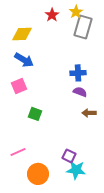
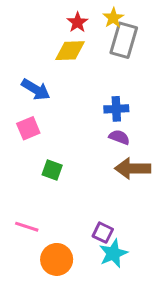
yellow diamond: (22, 34) -> (70, 51), moved
brown arrow: (89, 113) -> (133, 168), size x1.6
pink line: (18, 152) -> (27, 227), turned 42
cyan star: (76, 170) -> (113, 253), turned -30

